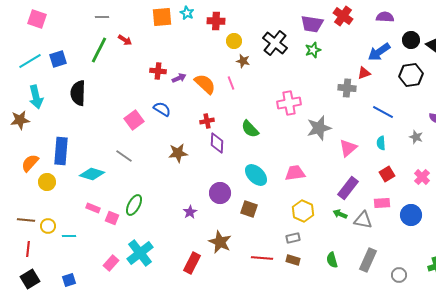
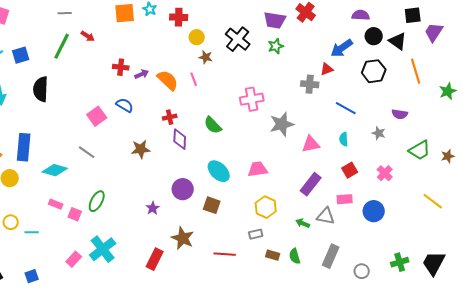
purple semicircle: (385, 17) -> (361, 15), moved
pink triangle: (348, 148) -> (311, 144), turned 30
green arrow: (340, 214) -> (303, 223), moved
brown rectangle: (293, 260) -> (273, 255), moved

